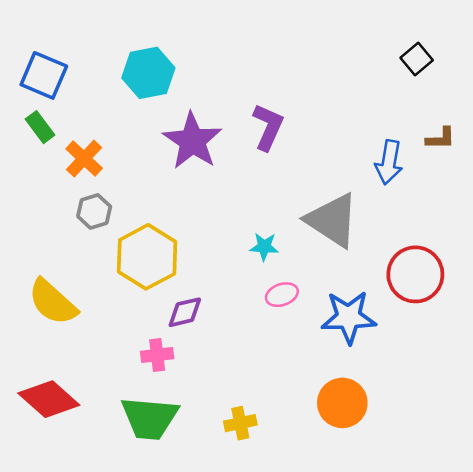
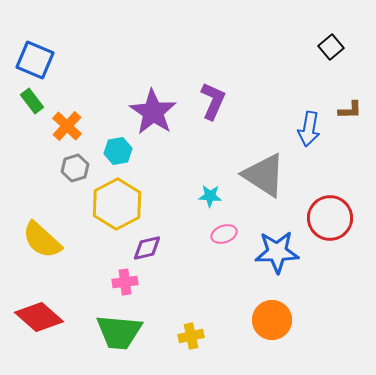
cyan hexagon: (148, 73) -> (118, 151), moved, size x0.7

